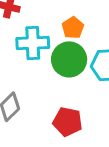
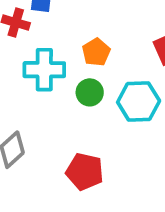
green circle: (69, 59) -> (90, 92), size x0.6

